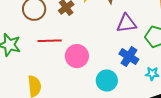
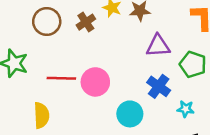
red line: (50, 41) -> (61, 78), moved

